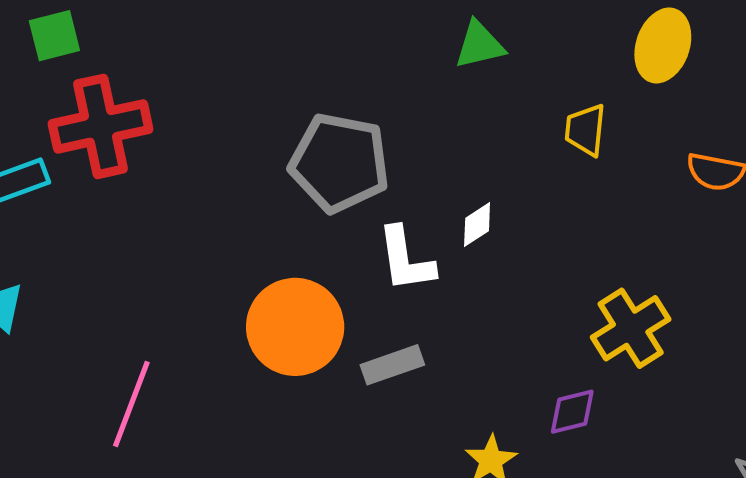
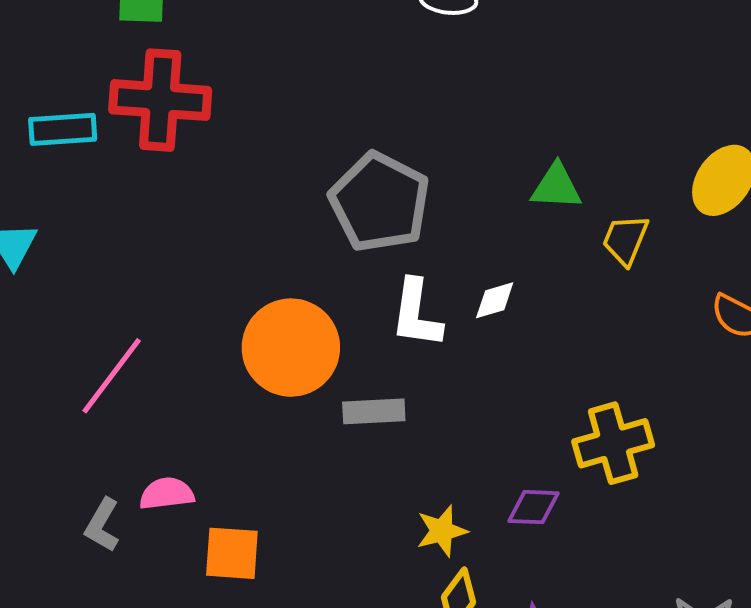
green triangle: (479, 45) -> (556, 187), moved

